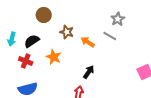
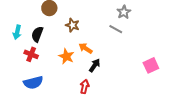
black semicircle: (32, 41) -> (37, 34), turned -35
orange arrow: (88, 42) -> (86, 48), moved
orange star: (54, 57) -> (66, 56), moved

